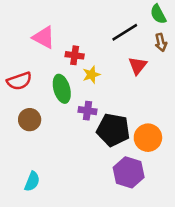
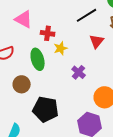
purple cross: (87, 111) -> (79, 72), moved, turned 32
brown circle: (30, 120) -> (22, 84), moved
black pentagon: (113, 130) -> (46, 109), moved

